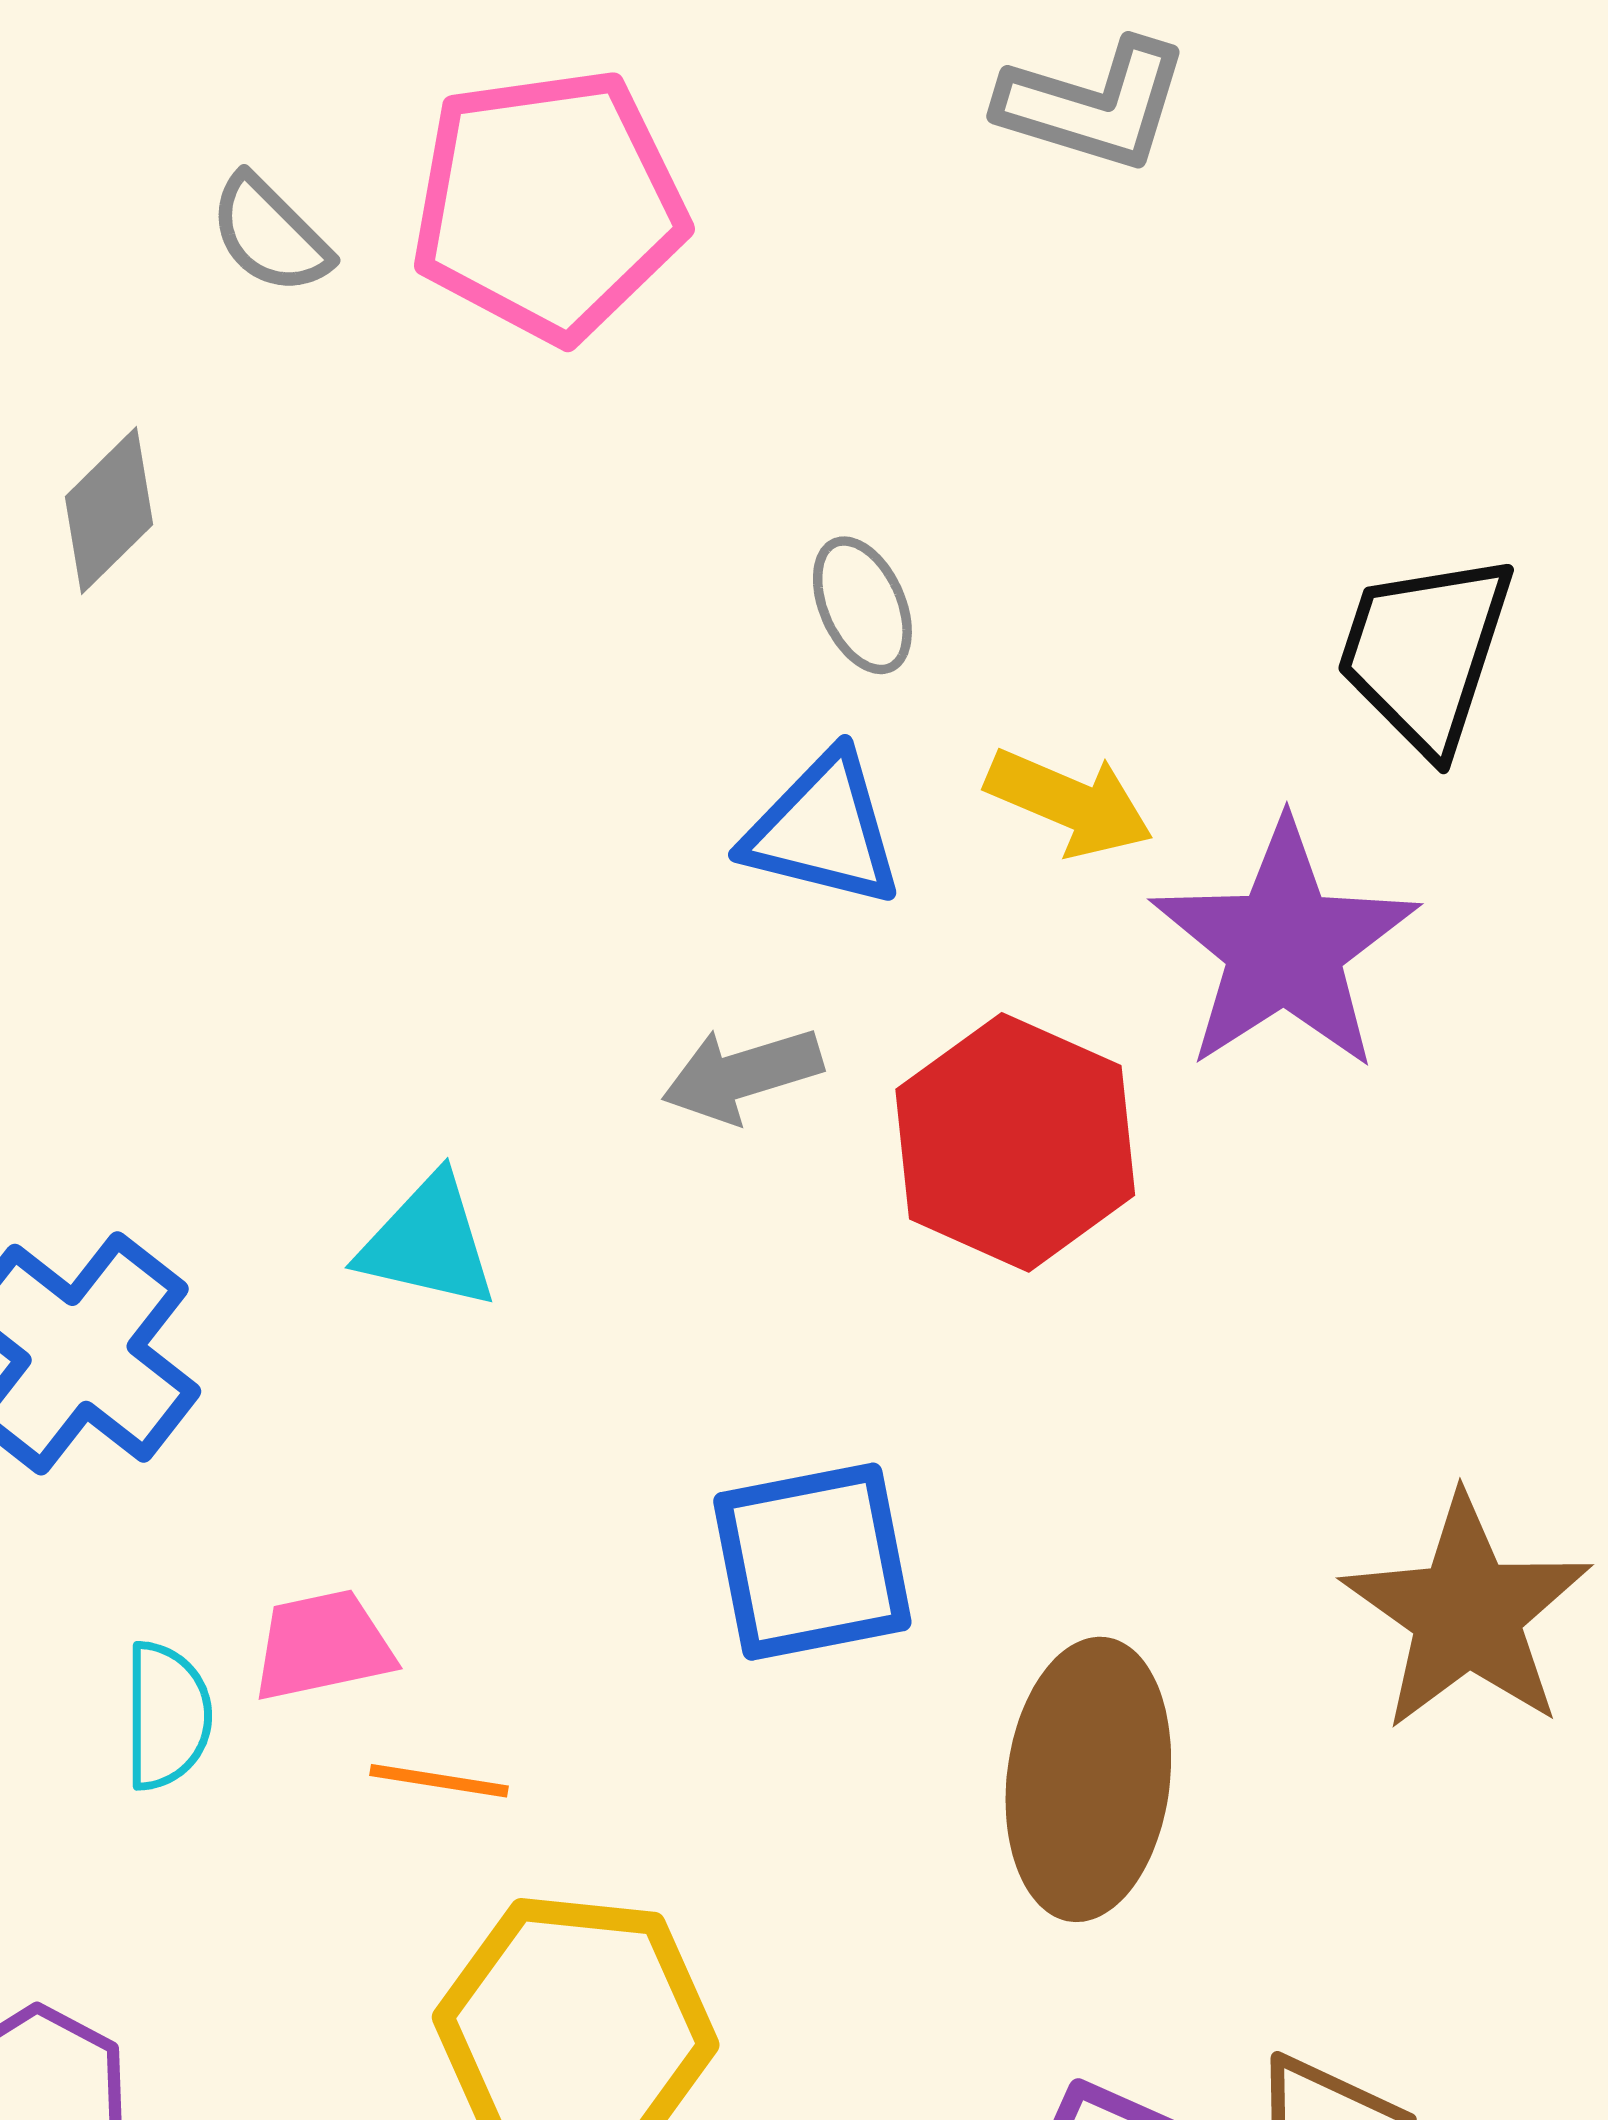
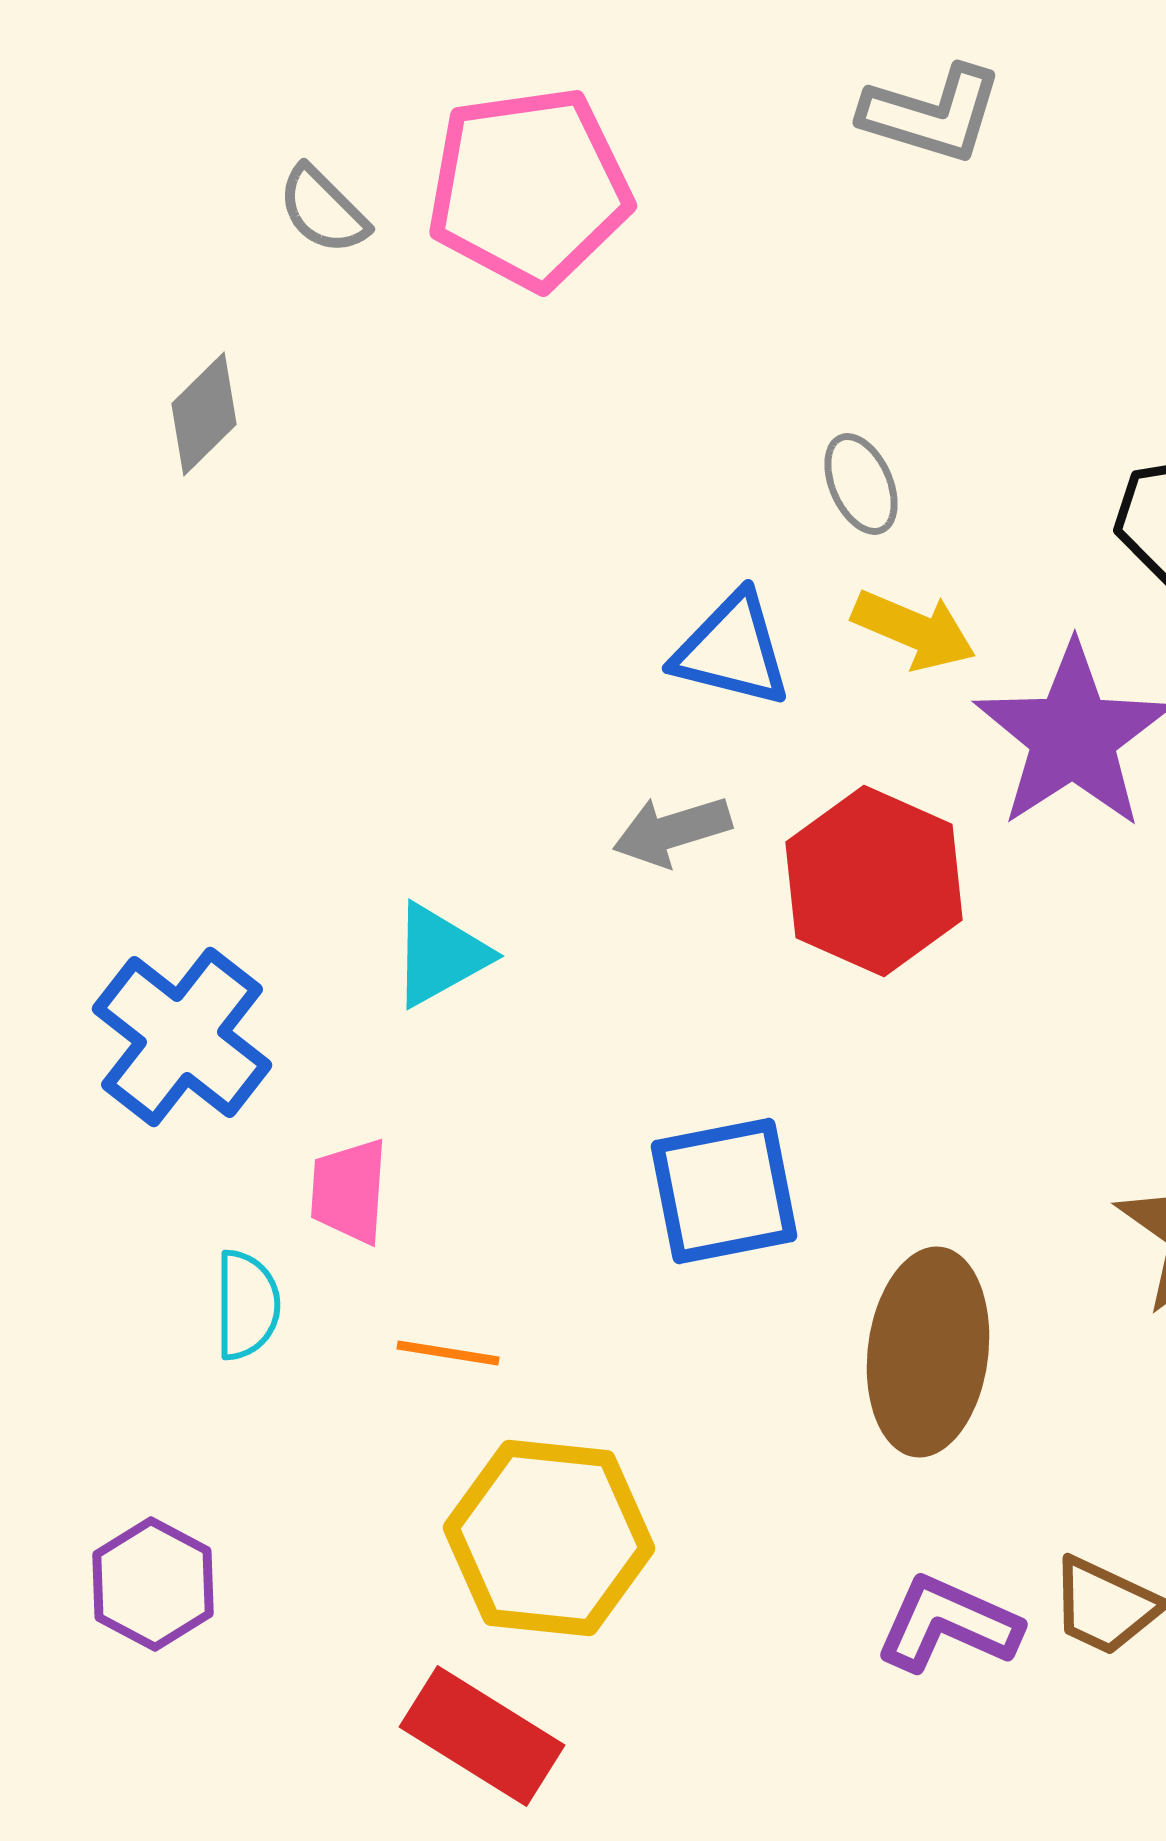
gray ellipse: (862, 605) -> (861, 484), moved
cyan triangle: (428, 1242) -> (440, 955), turned -42
pink trapezoid: (323, 1646) -> (349, 1191), moved, turned -74

